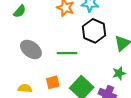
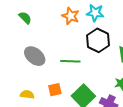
green semicircle: (20, 11) -> (25, 18), turned -88

